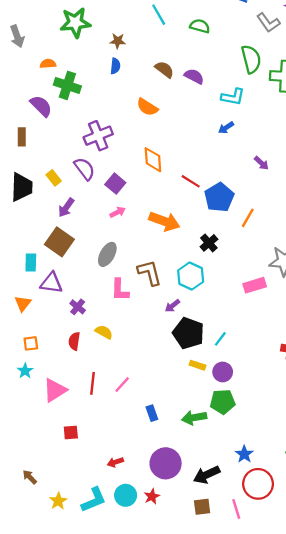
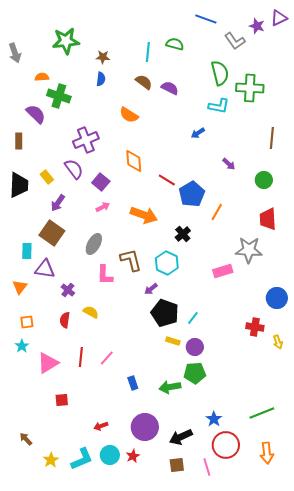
cyan line: (159, 15) -> (148, 52), moved, turned 36
cyan L-shape: (233, 97) -> (219, 106), moved

